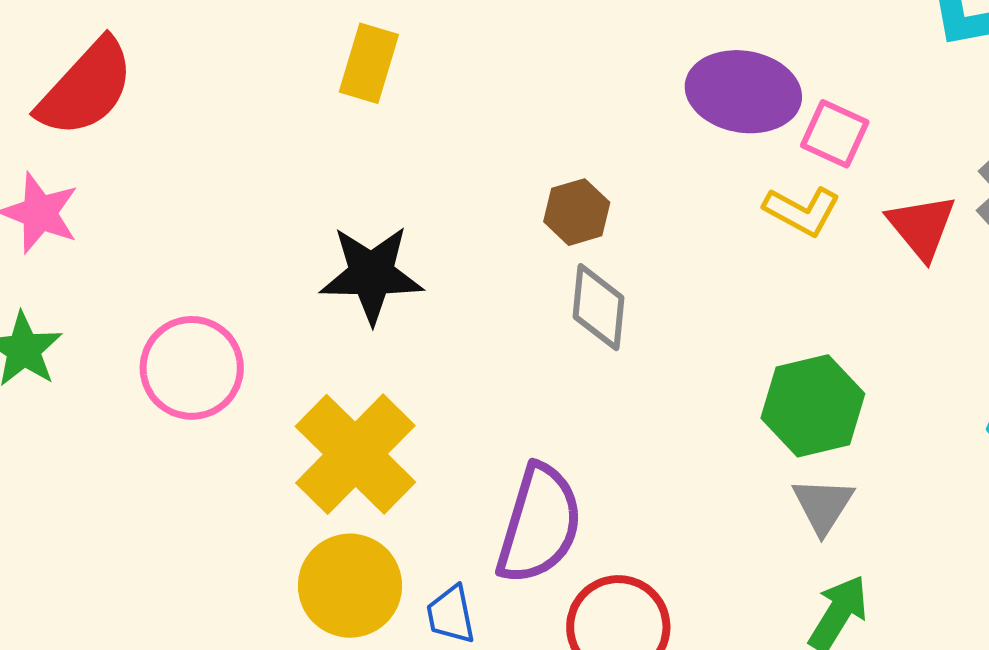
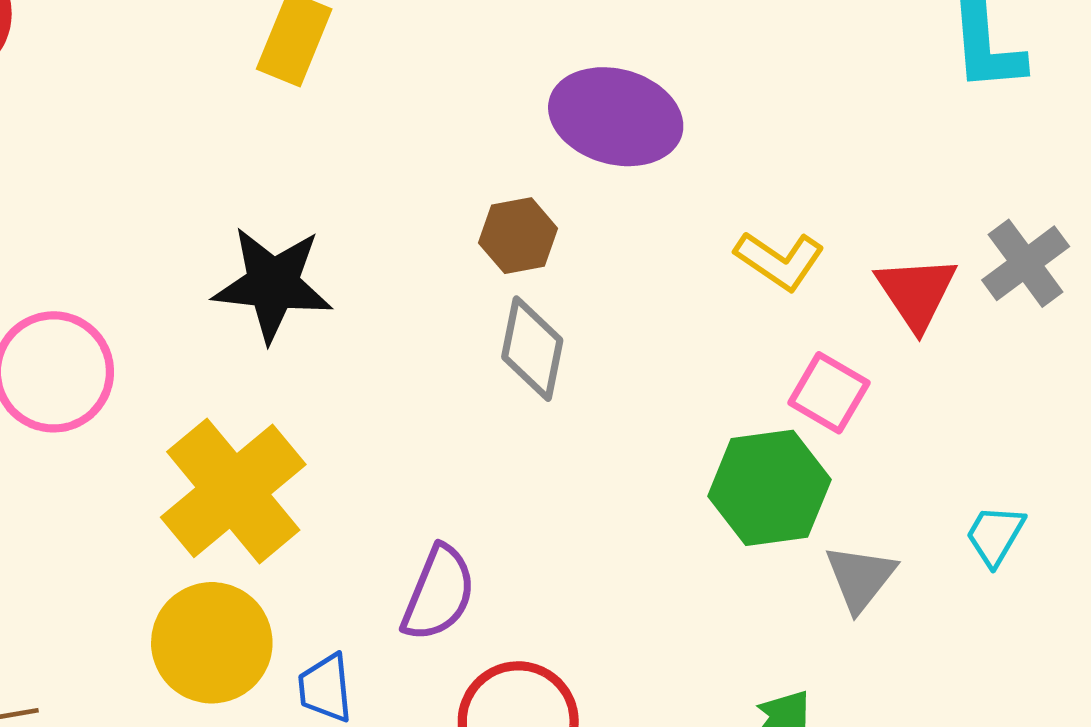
purple ellipse: (743, 92) -> (616, 117), moved
pink square: (835, 134) -> (829, 393), moved
gray triangle: (823, 505) -> (860, 578), moved
purple semicircle: (539, 524) -> (439, 593), size x0.7

